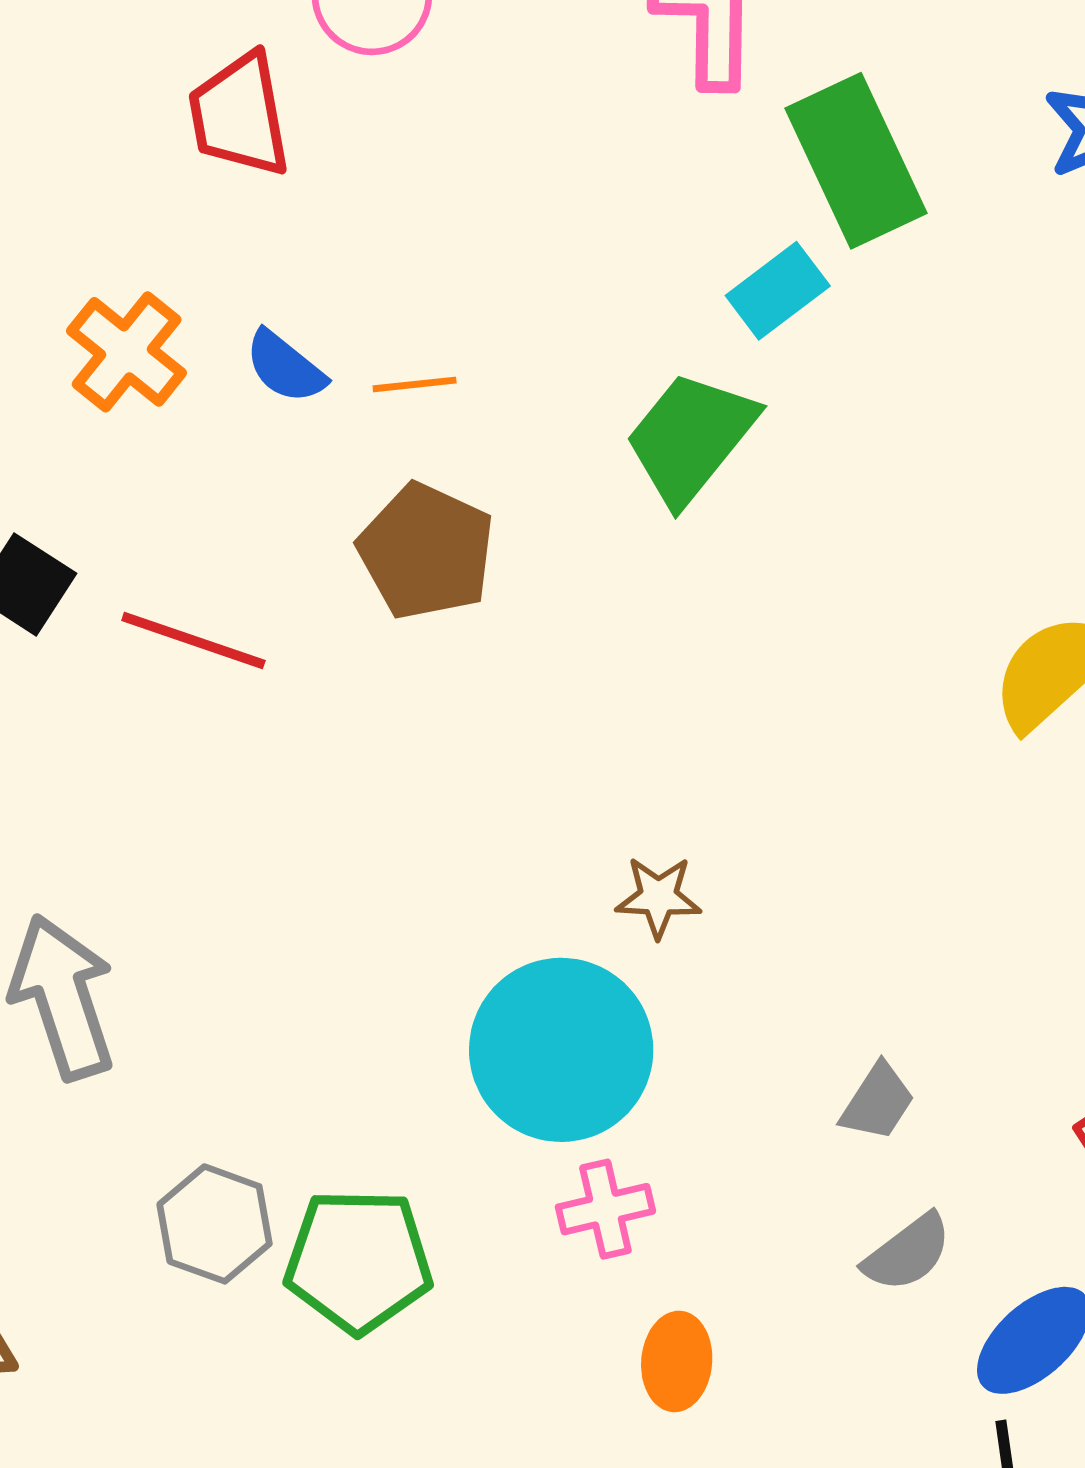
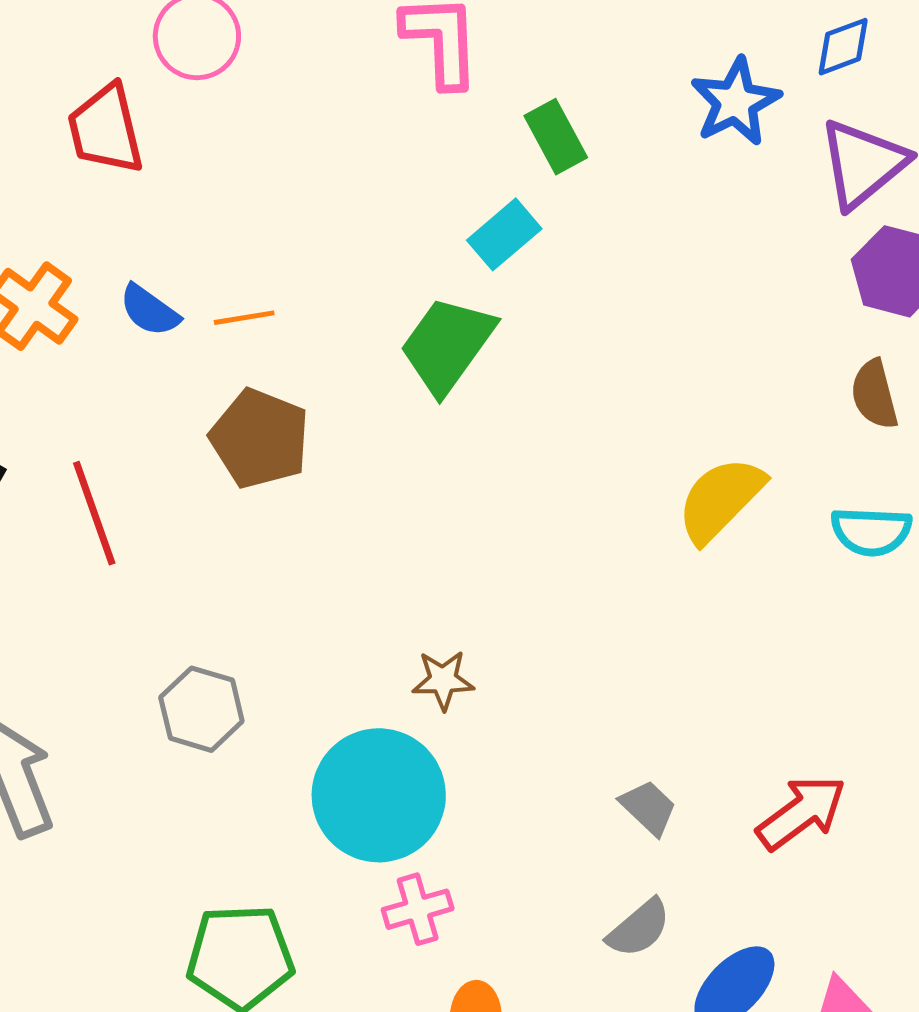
green rectangle: (856, 161) -> (556, 137), size x0.6
red line: (193, 640) -> (94, 513), turned 55
gray trapezoid: (877, 1102) -> (648, 808), moved, turned -76
gray hexagon: (215, 1224) -> (201, 709), moved

